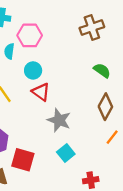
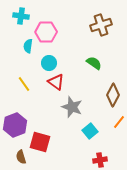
green semicircle: (102, 70) -> (94, 63), moved
cyan square: (66, 153) -> (90, 131), moved

